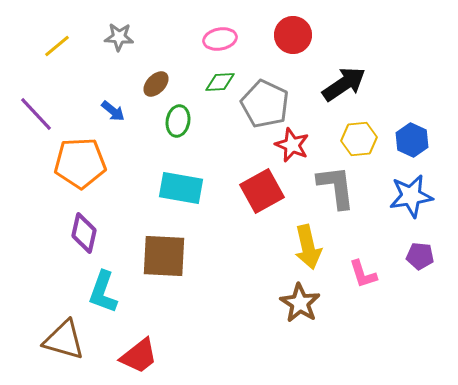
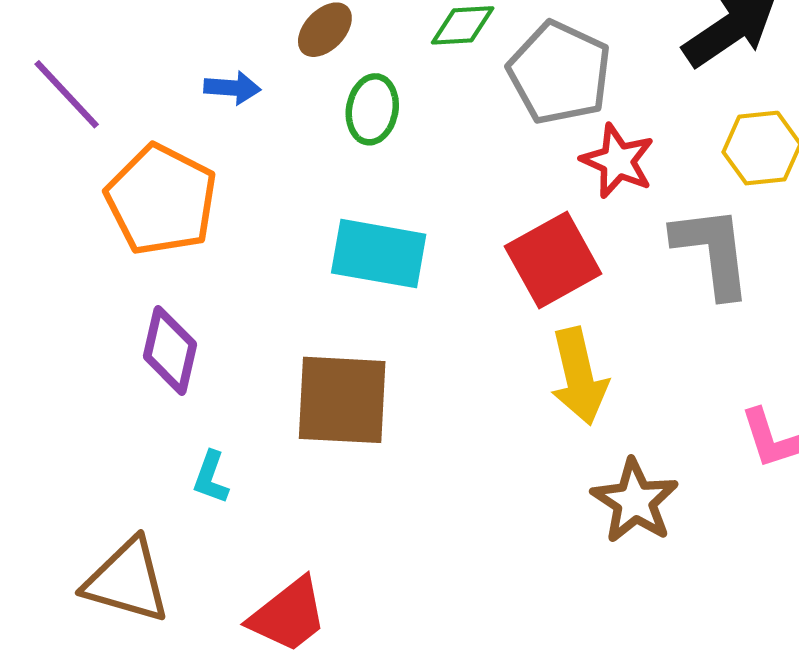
blue arrow: (113, 111) -> (232, 88), turned -35
orange pentagon: (80, 163) -> (161, 200), turned 30
yellow arrow: (308, 247) -> (579, 376), moved
cyan L-shape: (103, 292) -> (211, 477), size x0.6

